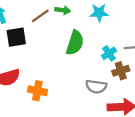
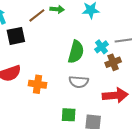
green semicircle: (75, 43) -> (76, 52), moved
gray semicircle: (96, 87) -> (79, 82), moved

